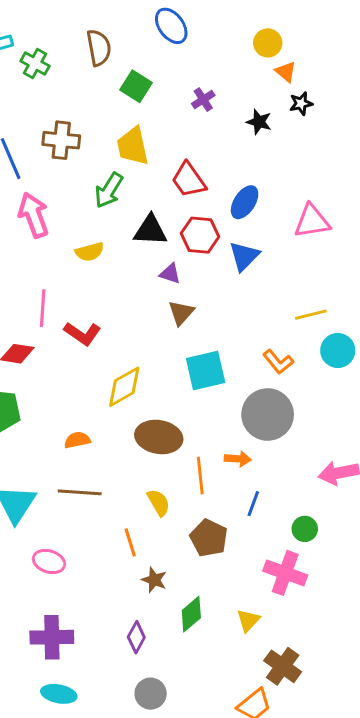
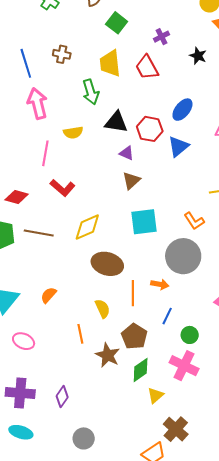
brown cross: (61, 140) -> (62, 54), size x0.7
red trapezoid: (189, 180) -> (147, 67), moved
green arrow: (109, 190) -> (91, 92), turned -55
pink line: (43, 308) -> (45, 153), moved
orange semicircle: (77, 440) -> (48, 295), moved, turned -42
brown line: (80, 492) -> (39, 233), moved
green circle: (305, 529) -> (190, 335), moved
brown star: (154, 580) -> (108, 355), moved, size x1.4
green diamond: (191, 614) -> (141, 370), moved
purple diamond: (136, 637) -> (62, 397), moved

